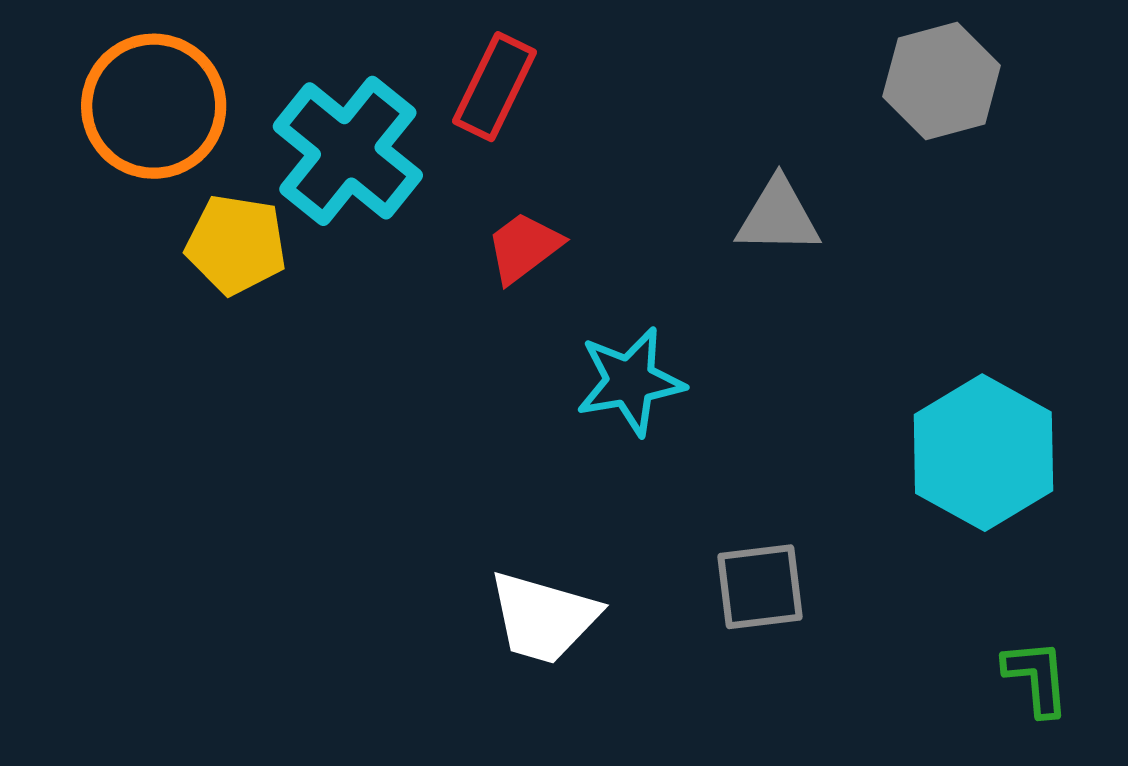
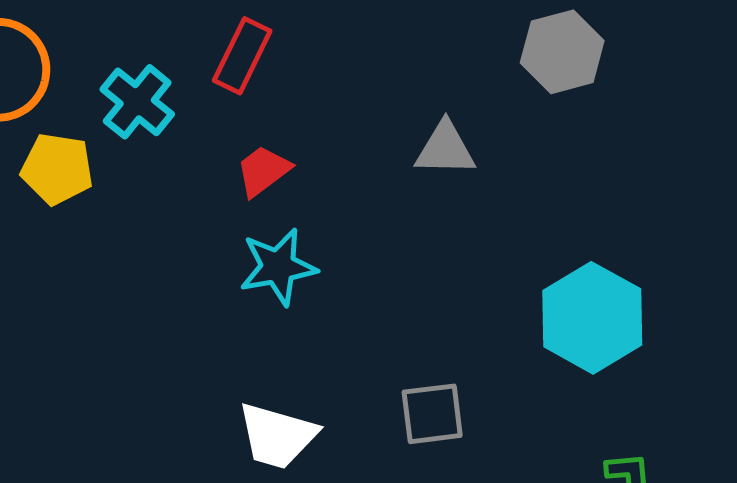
cyan cross: (348, 151) -> (137, 102), size x0.7
cyan star: (630, 381) -> (278, 267), moved

